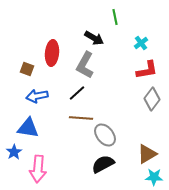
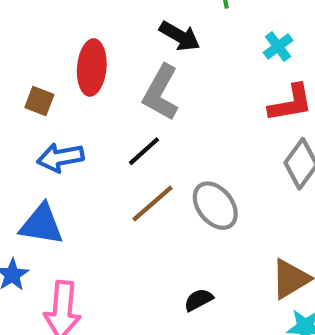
brown line: (81, 118) -> (152, 204), turned -45
gray ellipse: (105, 135) -> (215, 206), moved
black semicircle: (103, 164) -> (199, 300), size x0.6

